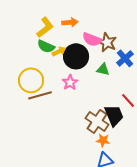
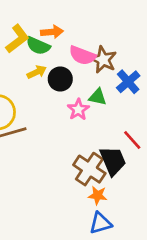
green semicircle: (46, 46) -> (38, 46), moved
black circle: (76, 56) -> (60, 79), size x0.7
pink star: (70, 82) -> (78, 109), moved

